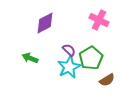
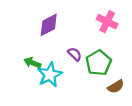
cyan star: (69, 67) -> (50, 75), moved

